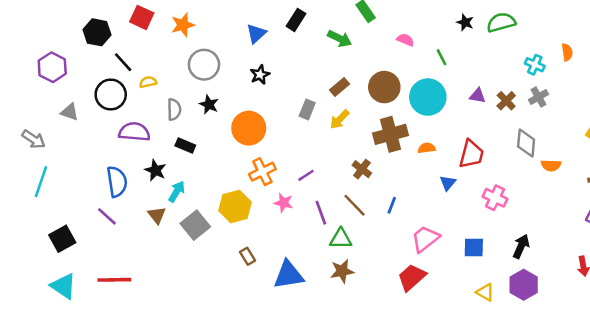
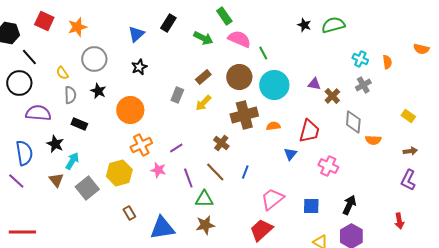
pink semicircle: (405, 40) -> (239, 39), moved, size x1.6
orange semicircle: (567, 52) -> (387, 62), moved
green line: (442, 57) -> (263, 53), moved
yellow semicircle: (148, 82) -> (62, 73), moved, turned -112
brown cross: (506, 101) -> (332, 96), moved

